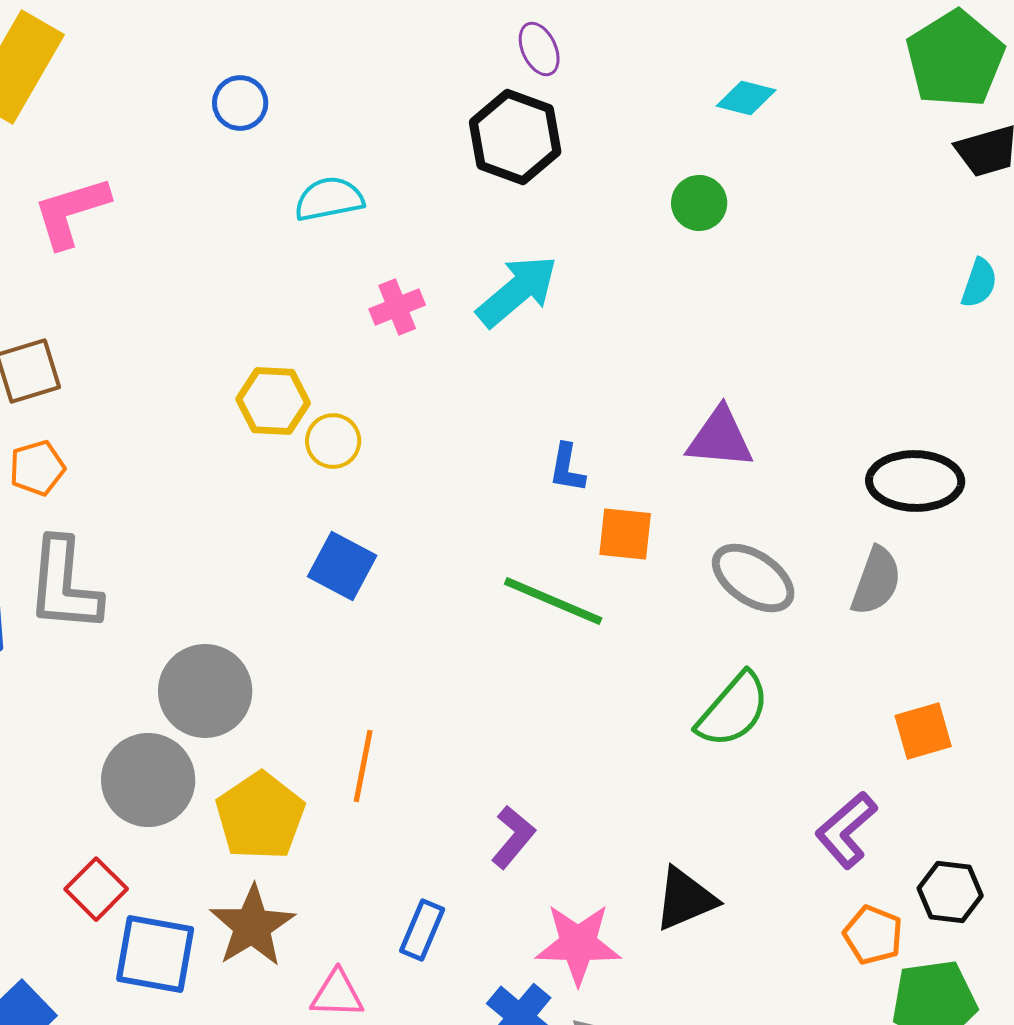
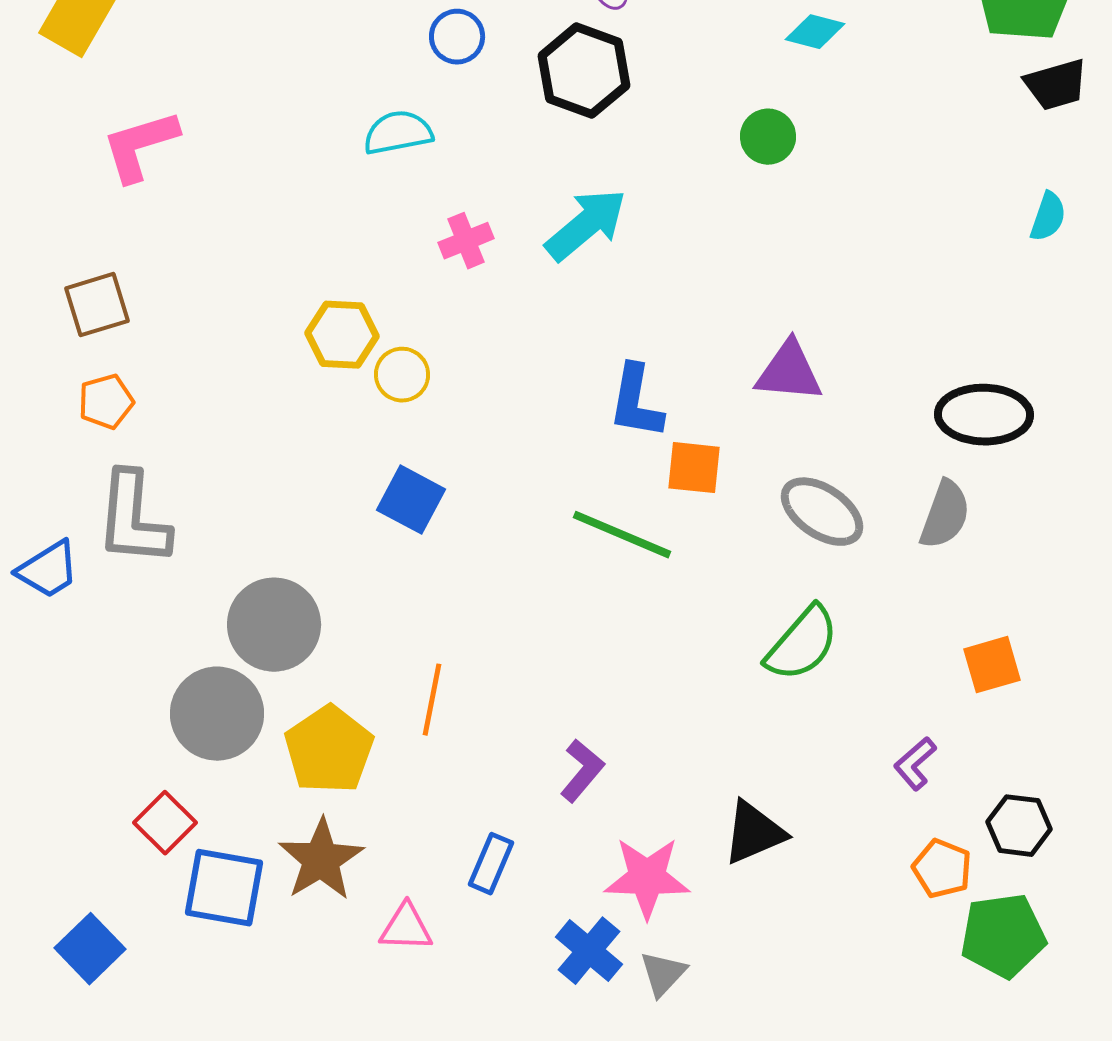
blue circle: (240, 103) -> (457, 37), moved
blue L-shape: (567, 468) -> (636, 402), size x1.5
purple L-shape: (846, 830) -> (915, 764), size x0.7

